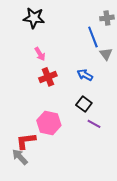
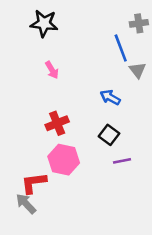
red cross: (48, 77) -> (57, 123), moved
purple line: (94, 124) -> (122, 161), turned -40

